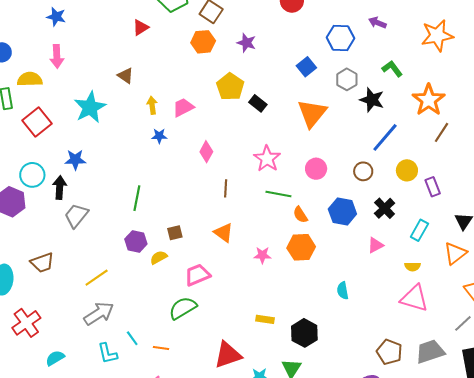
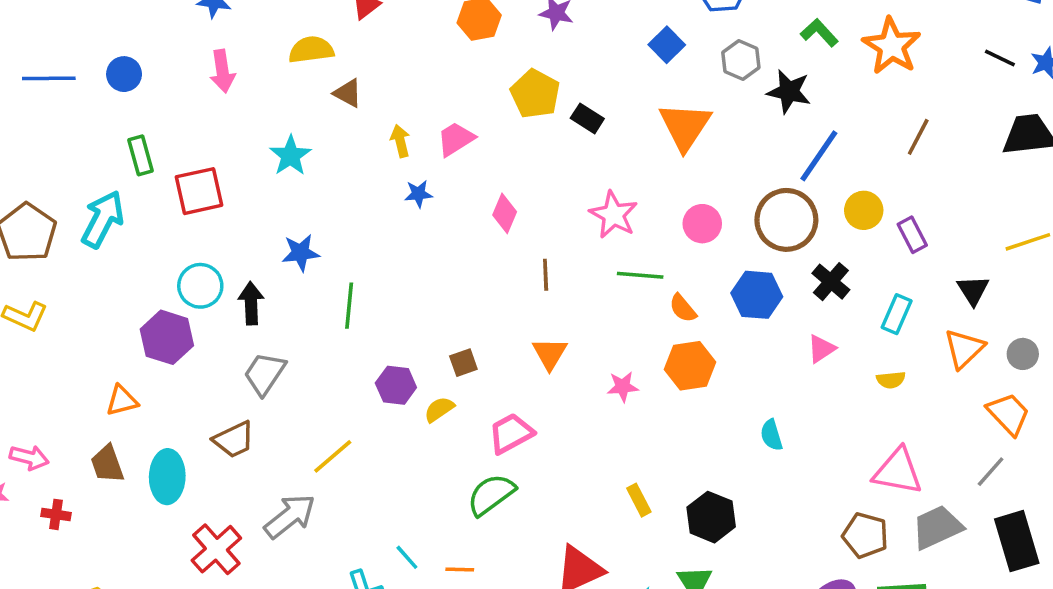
yellow semicircle: (30, 79) -> (311, 50), moved
orange star: (429, 100) -> (892, 46), moved
cyan star: (90, 107) -> (290, 156), size x0.7
red square: (37, 122) -> (199, 191), turned 32
blue star: (75, 160) -> (301, 253), moved
brown circle: (363, 171) -> (786, 220), size x1.8
green line: (137, 198) -> (349, 306), moved
gray trapezoid: (76, 216) -> (265, 374), moved
orange triangle: (224, 233) -> (550, 354), turned 30
pink triangle: (414, 298) -> (898, 471), moved
gray arrow: (99, 313) -> (290, 516), moved
yellow rectangle: (265, 319) -> (639, 500), turned 60

